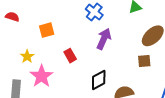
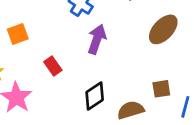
brown square: (144, 61) -> (161, 89), moved

